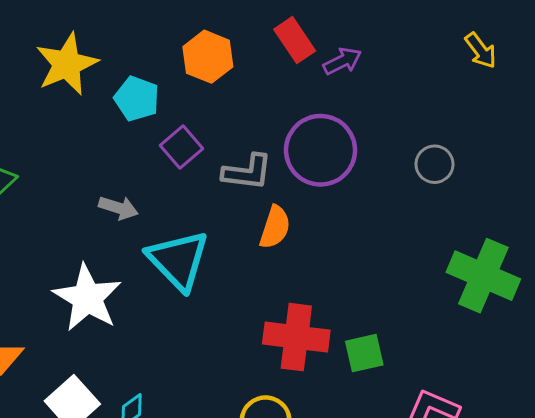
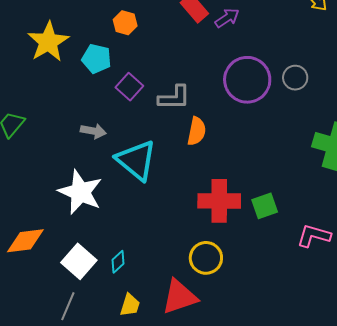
orange hexagon: (208, 57) -> (125, 23), moved, size x0.7
purple circle: (321, 150) -> (247, 80), moved

